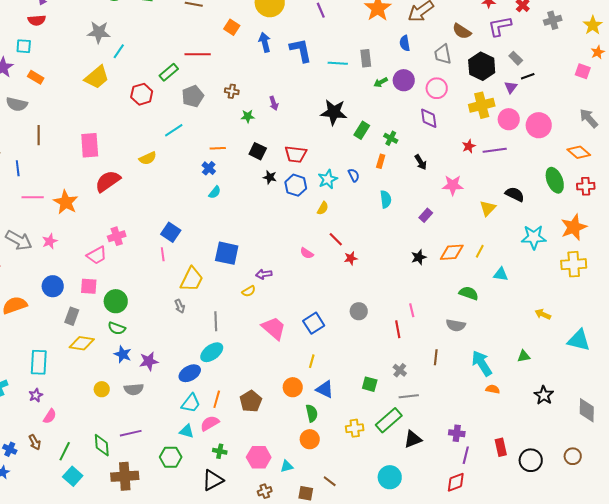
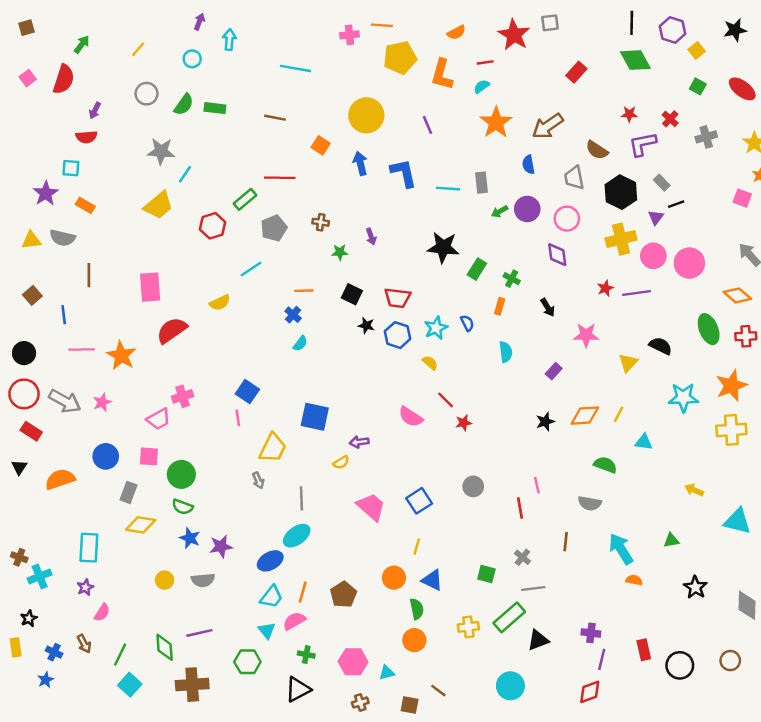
yellow semicircle: (323, 208) -> (430, 363), turned -80
pink semicircle: (307, 253) -> (411, 417), size x1.5
cyan triangle: (187, 431) -> (267, 631), turned 35

